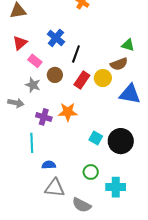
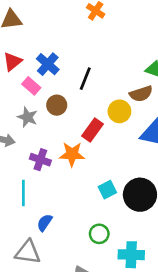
blue cross: (56, 38) -> (48, 64), moved
red rectangle: (82, 80) -> (93, 130), moved
cyan square: (96, 138) -> (107, 190), turned 32
blue semicircle: (49, 165) -> (45, 223), turned -56
gray triangle: (55, 188) -> (28, 252), moved

